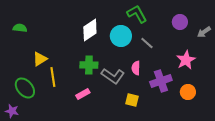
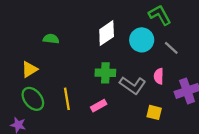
green semicircle: (20, 28) -> (51, 39), moved
yellow triangle: (40, 59) -> (29, 69), moved
yellow line: (53, 77) -> (67, 99), moved

